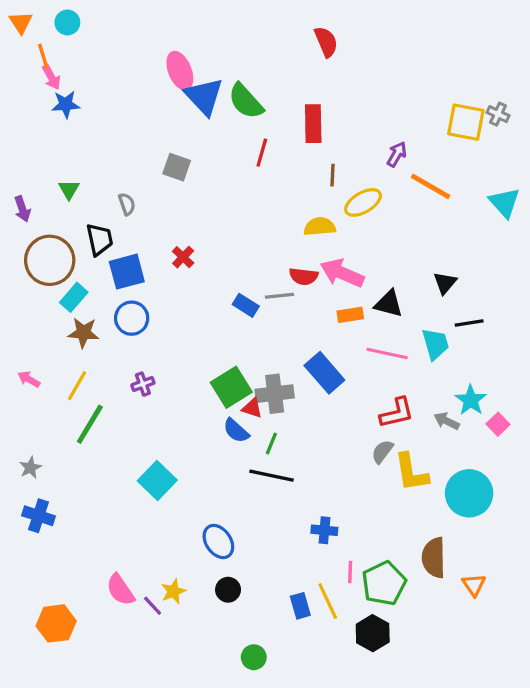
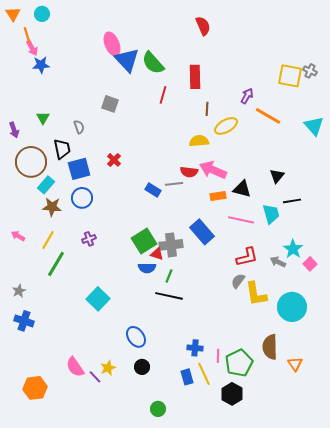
blue semicircle: (236, 431) -> (147, 268), turned -42
blue cross: (324, 530) -> (195, 348), moved

